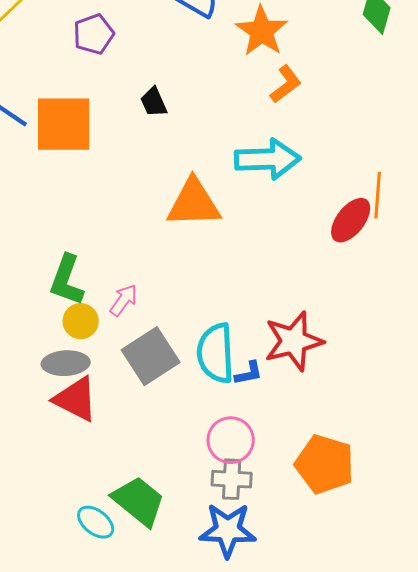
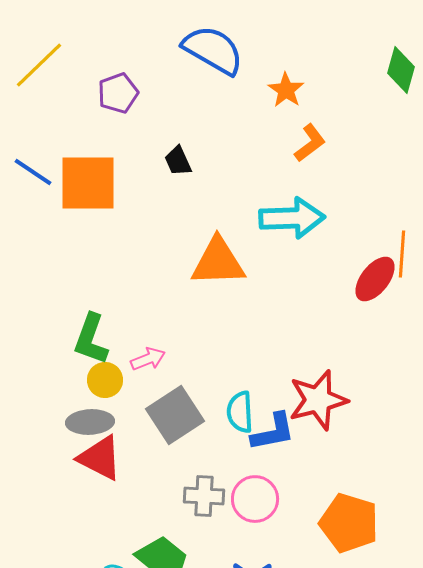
orange star: (262, 31) -> (286, 90), size x0.7
pink arrow: (124, 300) -> (148, 359), turned 32
cyan semicircle: (216, 353) -> (240, 412), size x0.7
blue L-shape: (249, 373) -> (273, 432), size x1.6
gray cross: (232, 479) -> (204, 496), moved

